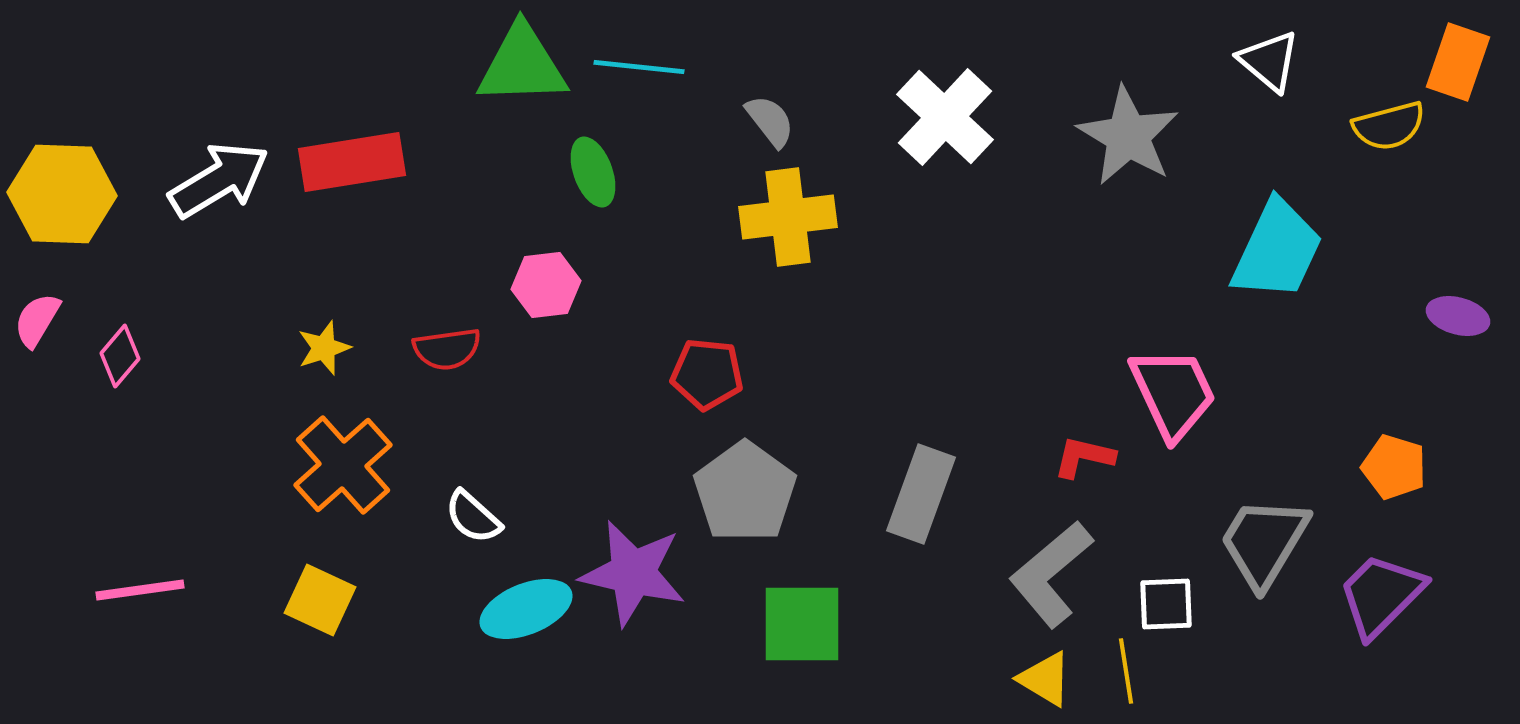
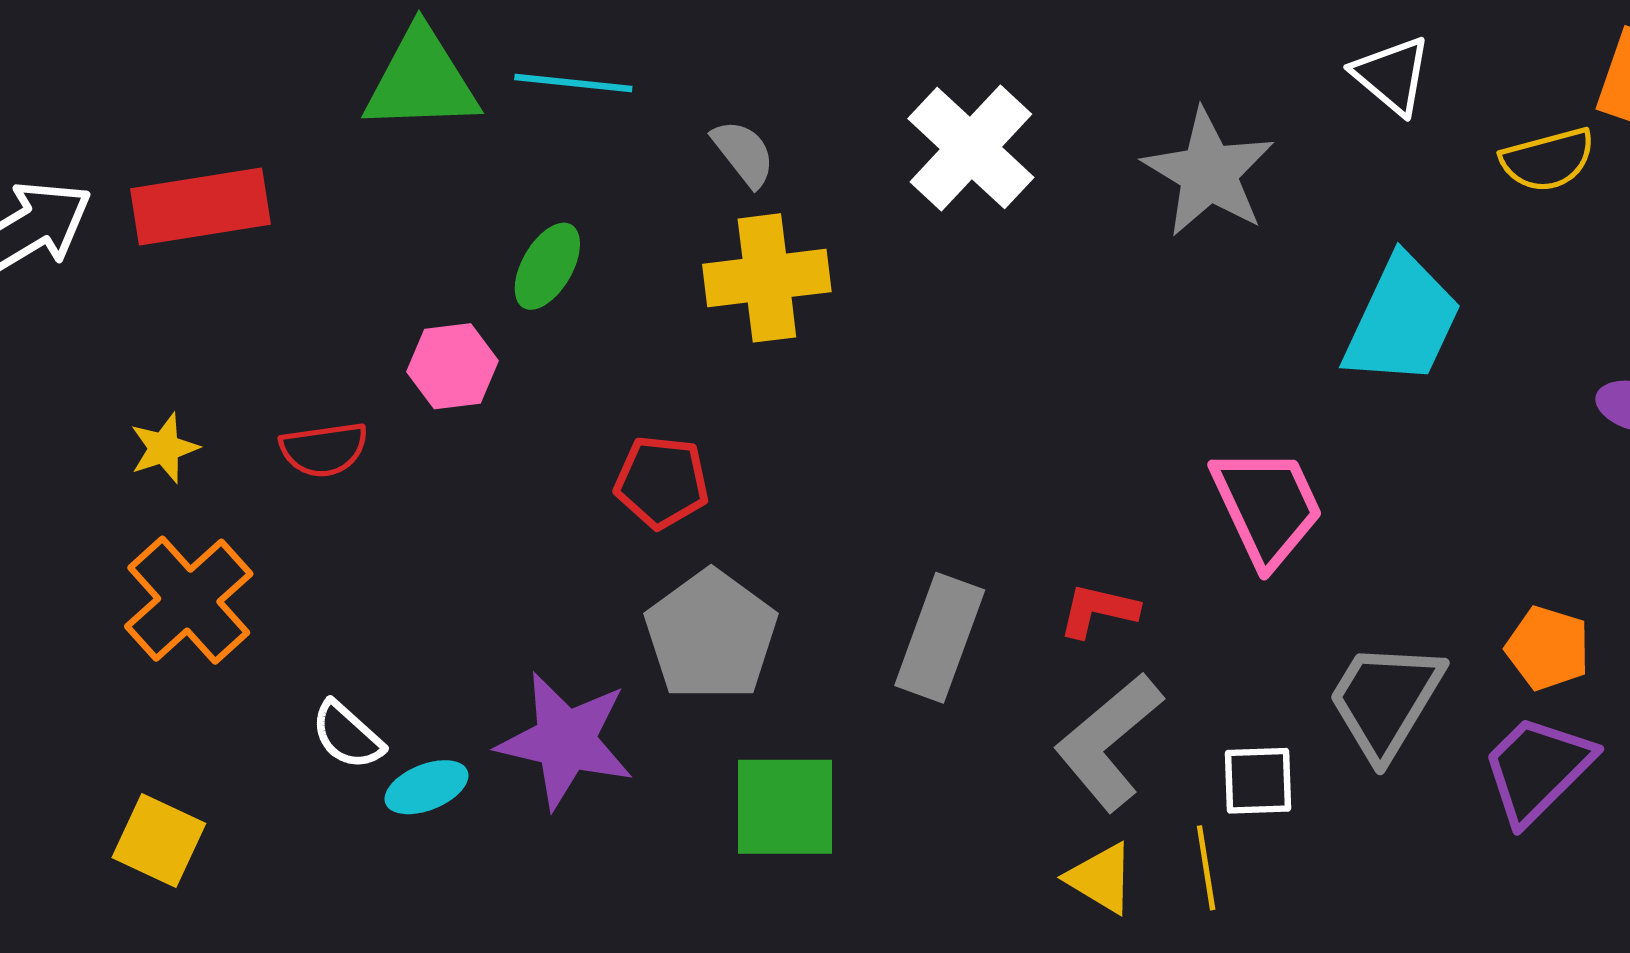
green ellipse: (593, 172) -> (547, 266), moved, turned 50
red L-shape: (1084, 457) -> (1098, 611), moved
orange pentagon: (1394, 467) -> (1548, 648), moved
white semicircle: (473, 517) -> (347, 735), moved
yellow square: (320, 600) -> (159, 840), moved
cyan ellipse: (526, 609) -> (427, 787), size x0.7

